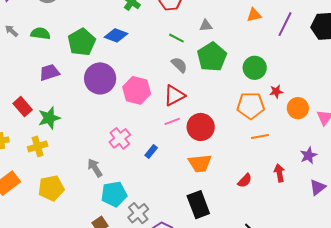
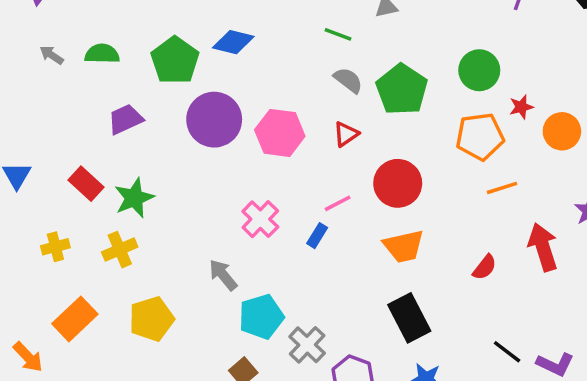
green pentagon: (212, 57) -> (402, 89), moved
red triangle: (174, 95) -> (346, 134), size x0.7
pink line: (172, 121) -> (338, 203), moved
red arrow: (279, 173) -> (543, 247), size x1.5

